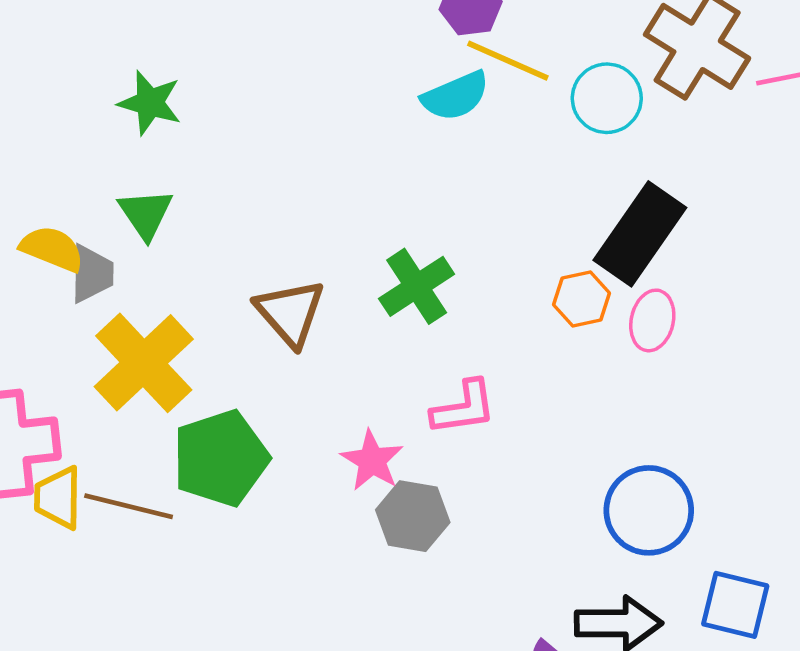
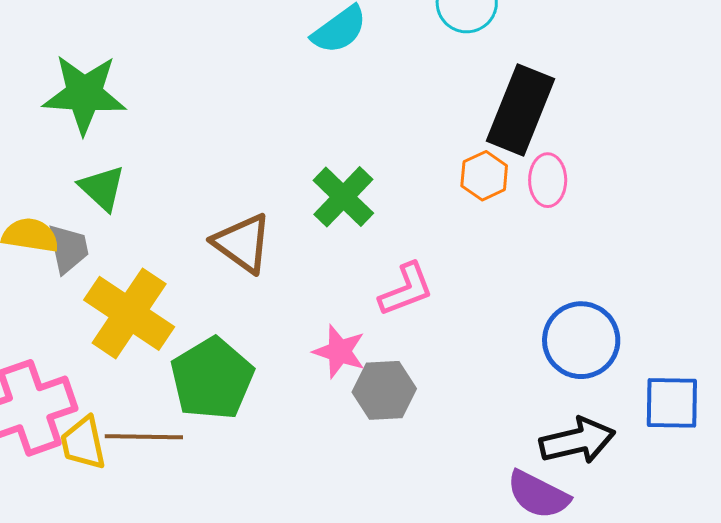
green star: (150, 103) -> (84, 94), size x1.5

